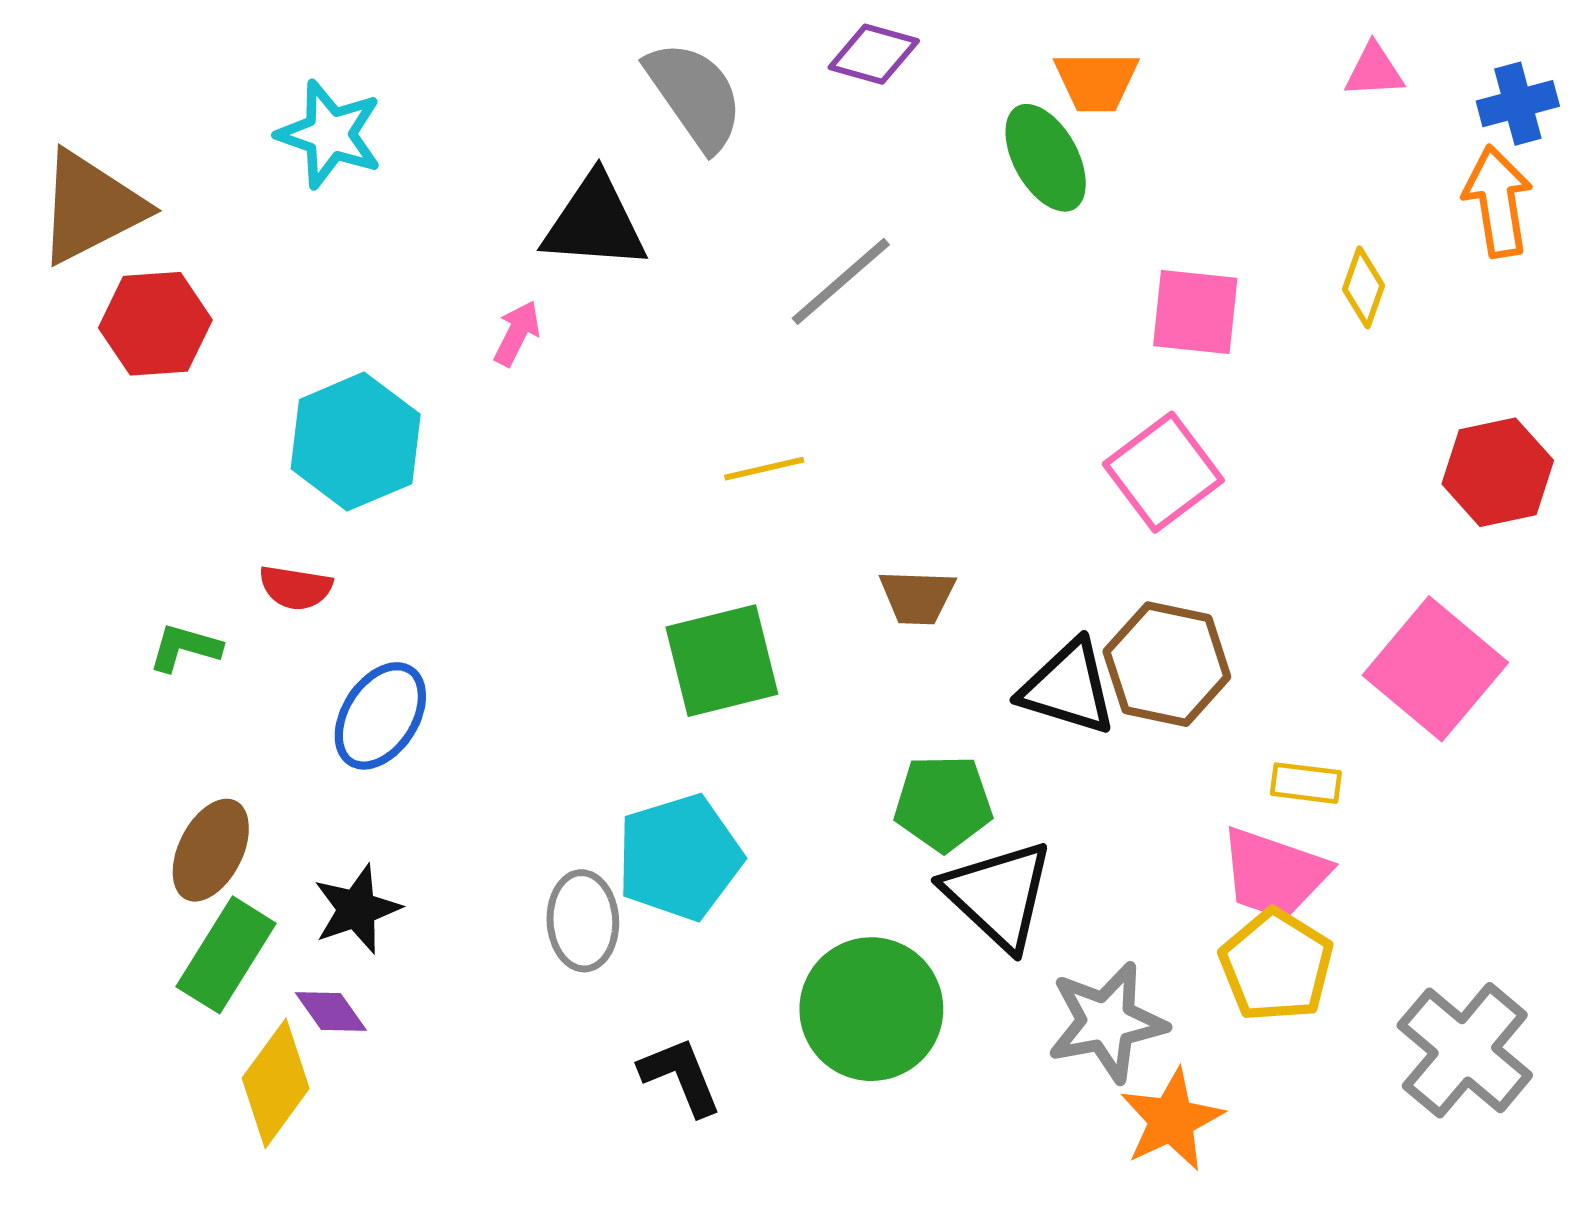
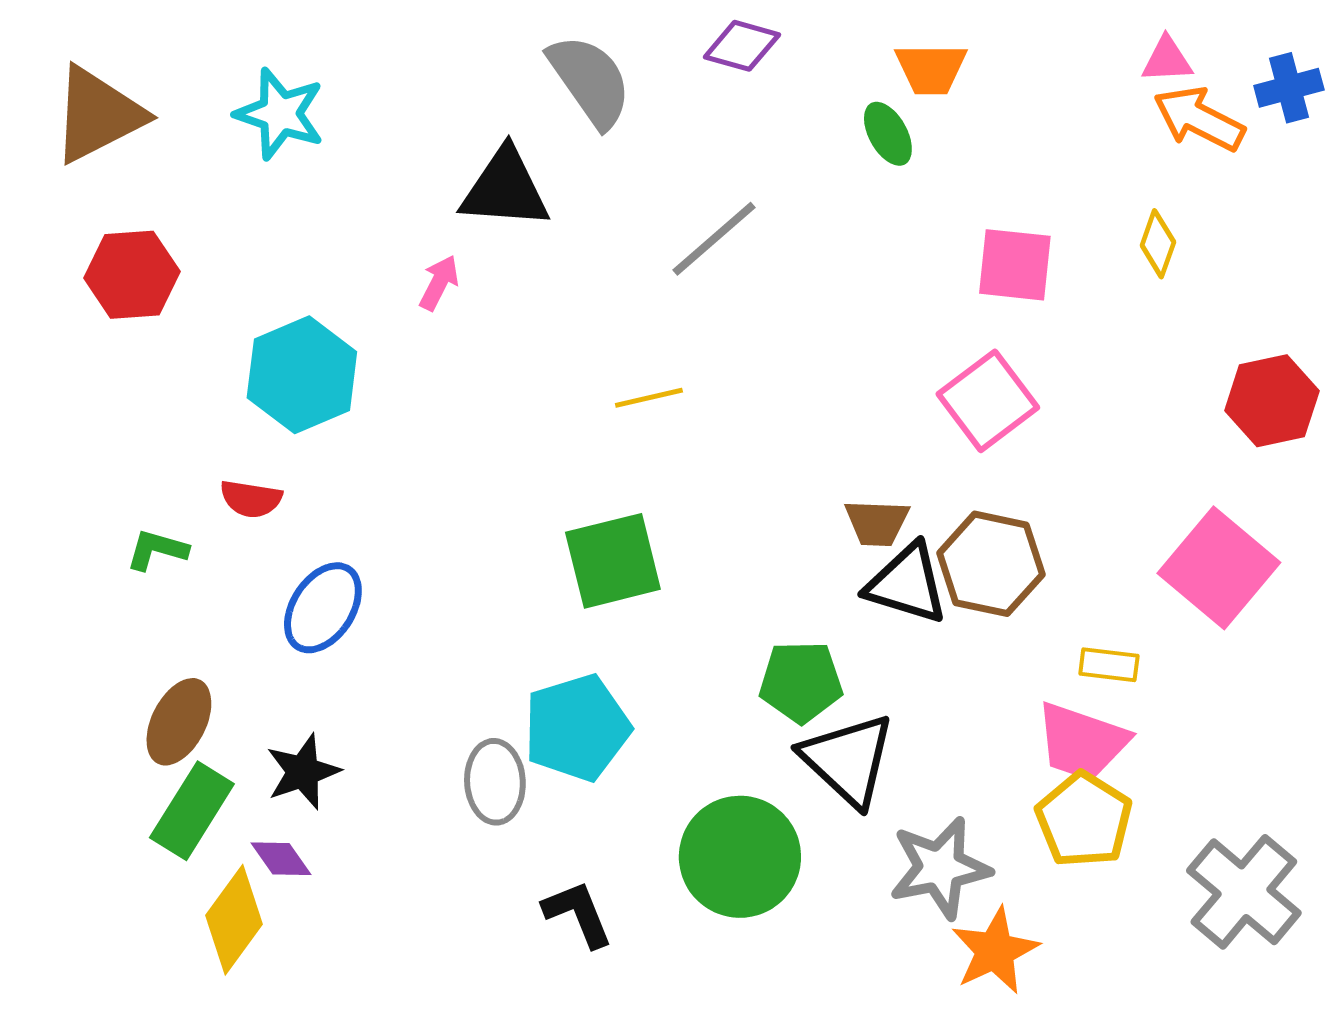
green ellipse: (1046, 158) -> (888, 134), size x0.7
orange arrow: (1498, 201) -> (1199, 119), moved, turned -54
brown triangle: (91, 207) -> (98, 115), moved
brown trapezoid: (917, 597) -> (877, 523), moved

